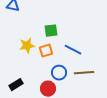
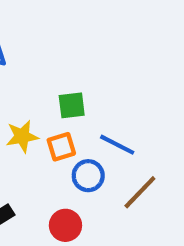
blue circle: (59, 73) -> (88, 176), moved
brown line: (84, 73) -> (140, 192), turned -42

